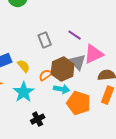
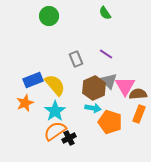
pink triangle: (94, 54) -> (125, 86), moved, turned -35
yellow semicircle: (24, 66) -> (55, 85), size x1.6
orange semicircle: (46, 75) -> (55, 131), moved, size x1.6

